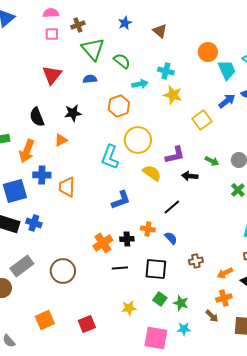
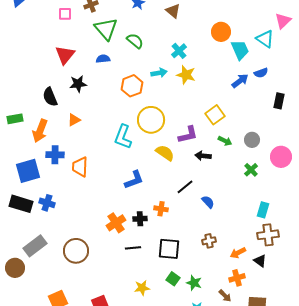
cyan cross: (166, 71) -> (179, 51), turned 35
cyan arrow: (140, 84) -> (159, 73), moved
black star: (73, 113) -> (78, 84), moved
yellow square: (202, 120) -> (215, 115), moved
blue semicircle: (171, 238) -> (208, 202), moved

